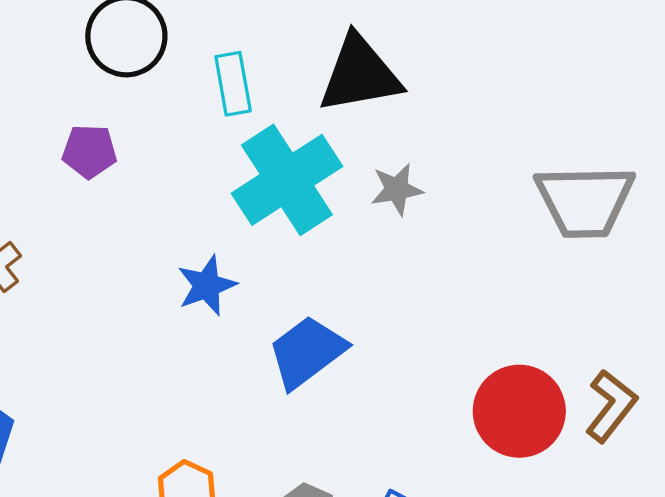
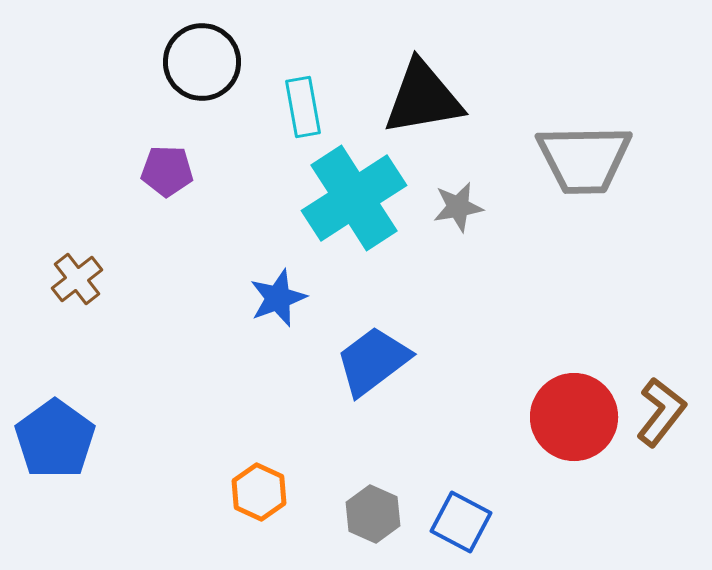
gray trapezoid: (585, 201) -> (584, 159), moved

